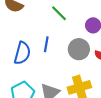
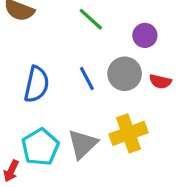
blue line: (46, 44) -> (87, 78), moved, turned -35

